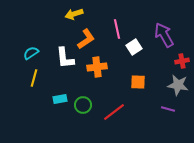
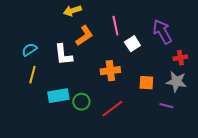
orange cross: (97, 67) -> (110, 71), moved
orange square: (138, 82) -> (146, 83), moved
cyan rectangle: (60, 99) -> (58, 96), size x1.5

